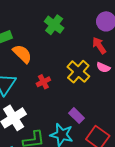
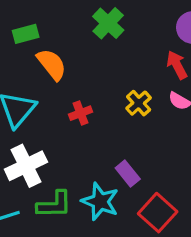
yellow cross: (78, 72) -> (139, 103), size x0.7

